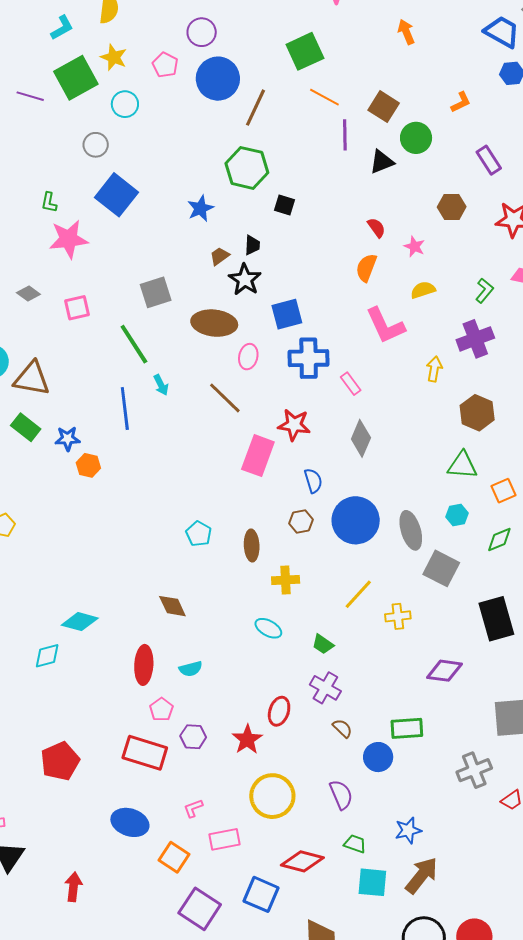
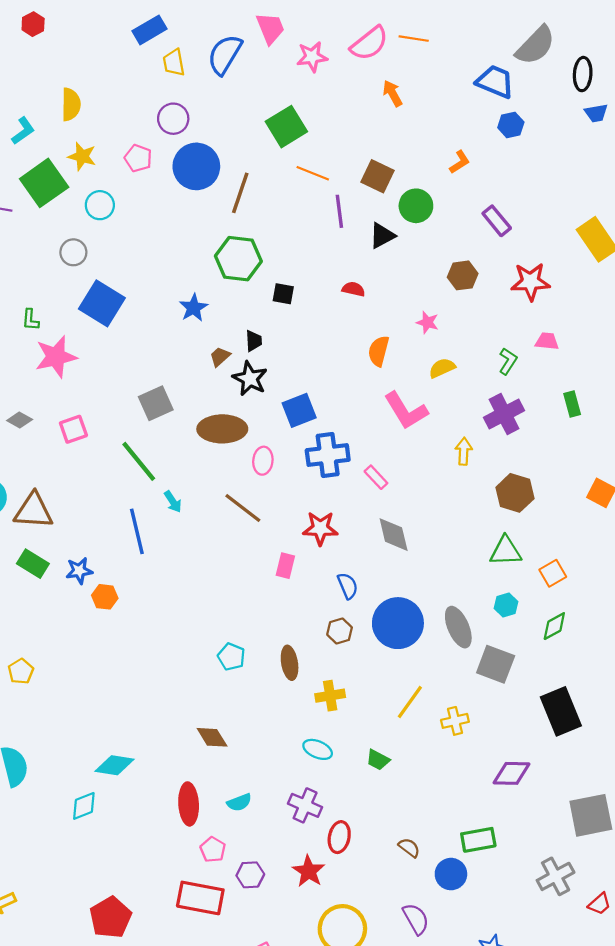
red semicircle: (376, 228) -> (353, 289), moved, turned -35
gray diamond: (361, 438) -> (394, 535), turned -30
pink rectangle: (258, 456) -> (285, 566), size x0.6
purple cross: (325, 688) -> (305, 805), moved

